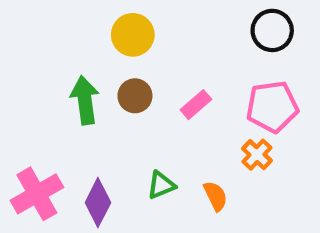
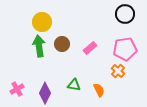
yellow circle: (133, 35) -> (42, 22), moved
green triangle: (161, 185) -> (74, 85), turned 32
pink cross: (37, 194) -> (17, 89), size x0.6

